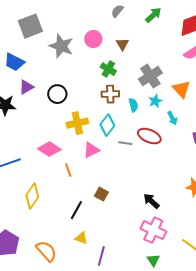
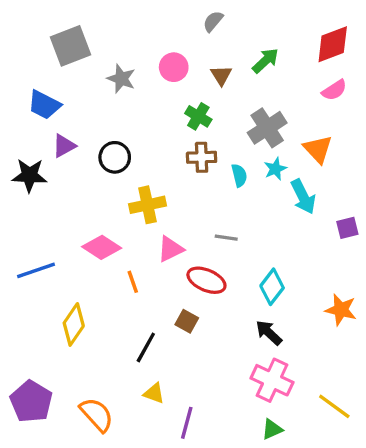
green arrow: (153, 15) -> (265, 61), moved
gray star: (61, 46) -> (121, 79), size x0.7
cyan arrow: (172, 118) -> (303, 197), size x1.5
cyan diamond: (107, 125) -> (272, 287), moved
red ellipse: (149, 136) -> (206, 280), moved
green triangle: (153, 260) -> (272, 429), turned 40

